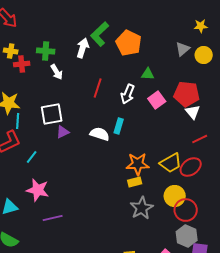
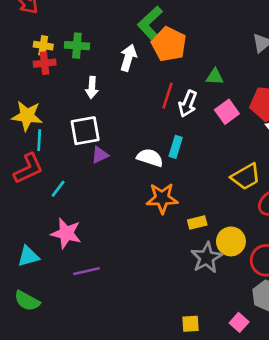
orange pentagon: (129, 43) -> (169, 44), moved
white arrow: (83, 48) -> (128, 58), moved
yellow cross: (11, 51) -> (43, 46), moved
white arrow: (57, 72) -> (92, 87), moved, turned 35
red line: (98, 88) -> (167, 96), moved
yellow trapezoid: (171, 163) -> (246, 177), moved
orange star: (138, 164) -> (162, 198), moved
yellow circle: (175, 196) -> (231, 241), moved

